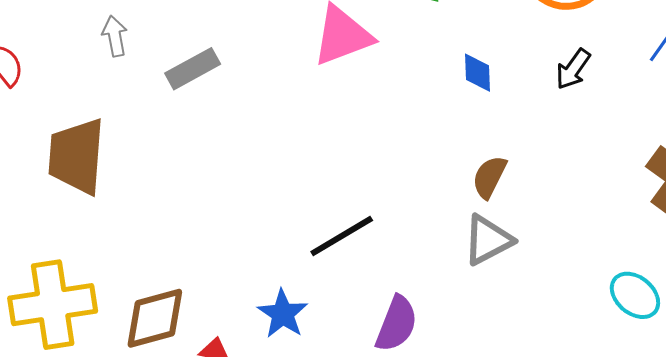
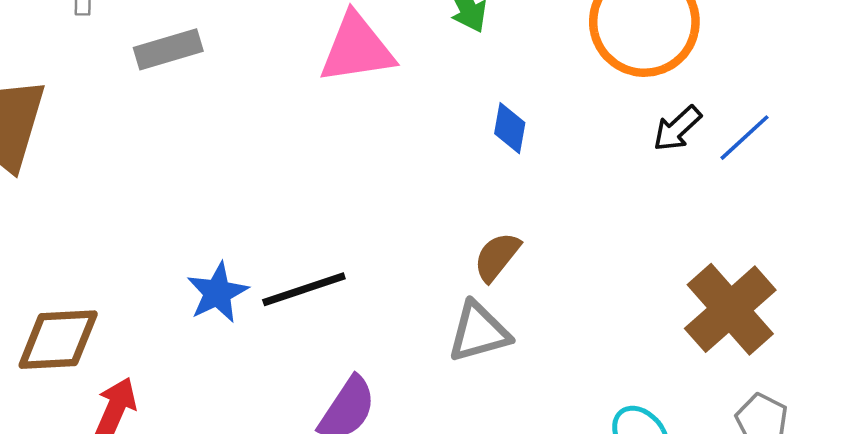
black arrow: (573, 69) -> (677, 129), moved
blue star: (283, 314) -> (217, 293), moved

